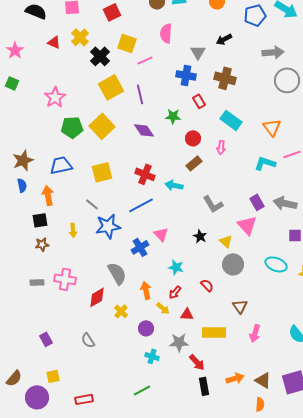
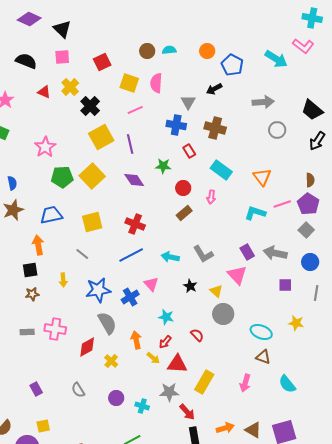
blue pentagon: (255, 15) -> (232, 65), moved, turned -30
yellow square: (127, 43) -> (129, 83), moved
gray circle: (287, 80) -> (277, 130), size x0.7
blue semicircle: (22, 185) -> (12, 183), moved
cyan arrow: (174, 185) -> (170, 257), moved
blue star: (108, 226) -> (98, 290), moved
cyan ellipse: (276, 264) -> (261, 332), moved
brown triangle: (240, 306) -> (263, 357), moved, turned -35
red triangle: (187, 314) -> (177, 364), size x1.5
purple circle: (146, 328) -> (116, 398), moved
yellow rectangle: (214, 332) -> (204, 382), turned -60

